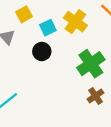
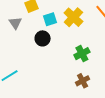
green cross: (91, 64) -> (82, 54), size x0.7

